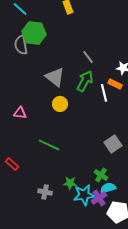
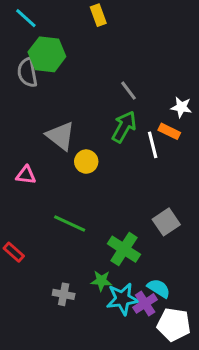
gray triangle: (55, 77) -> (61, 136), moved
green cross: (101, 175) -> (124, 249), moved, size x1.5
cyan semicircle: (108, 188) -> (159, 288), turned 49

